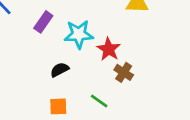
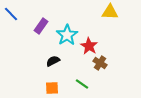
cyan star: (79, 34) -> (67, 35), turned -30

